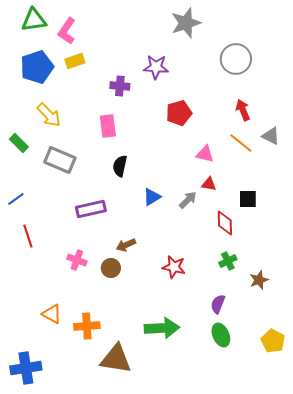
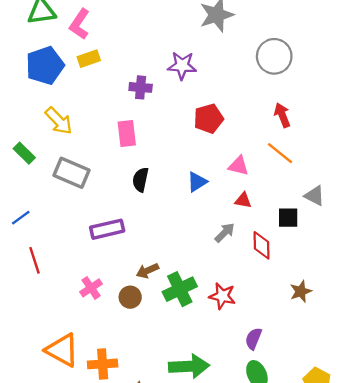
gray triangle: (271, 136) -> (315, 196), moved
blue triangle: (152, 197) -> (197, 182), moved
gray arrow: (188, 200) -> (225, 233), moved
pink cross: (77, 260) -> (91, 288), turned 36
green cross: (228, 261) -> (180, 289), moved, size x1.6
red star: (174, 267) -> (222, 296), moved
brown star: (259, 280) -> (301, 291), moved
orange triangle: (52, 314) -> (62, 350), size x1.5

